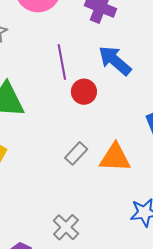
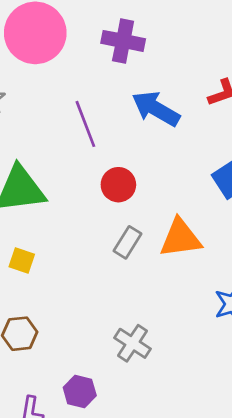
red circle: (84, 92) -> (118, 185), moved

